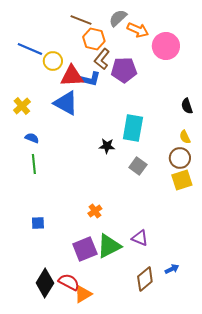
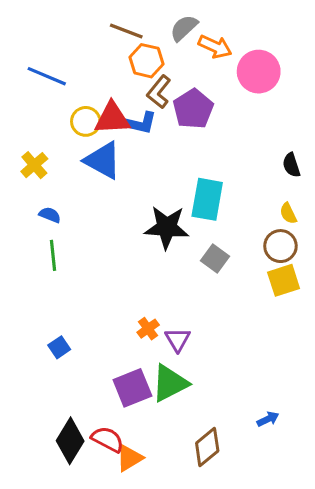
yellow circle: (53, 61) -> (86, 121), moved
purple pentagon: (124, 70) -> (193, 109), turned -30
black star: (107, 146) -> (167, 227), size x1.8
blue square: (38, 223) -> (59, 347), turned -32
purple triangle: (140, 238) -> (178, 340), moved, turned 36
brown diamond: (145, 279) -> (207, 447), moved

